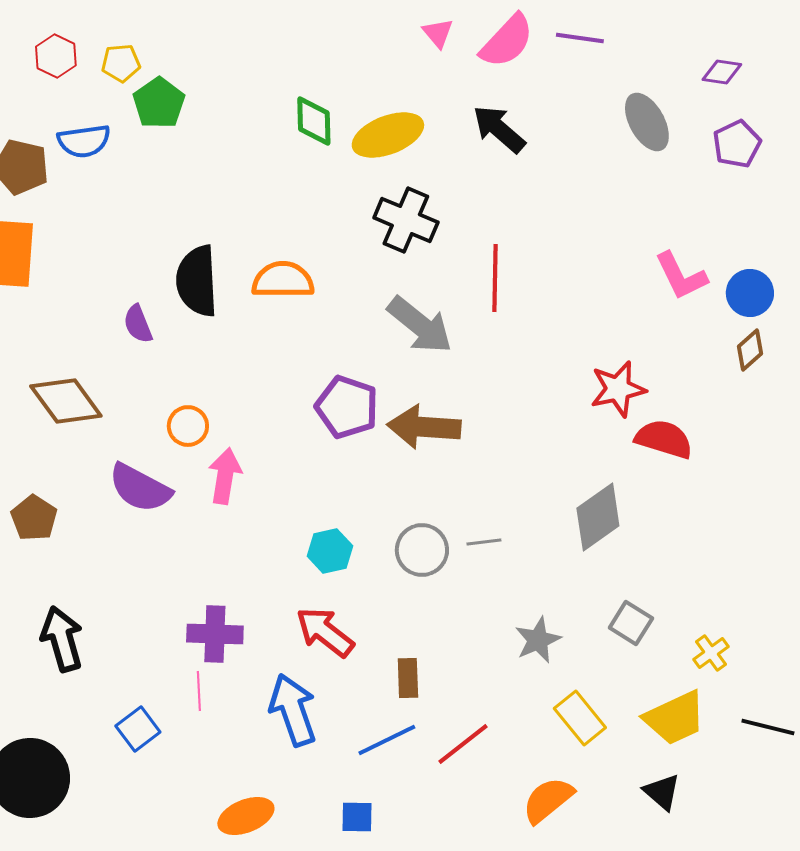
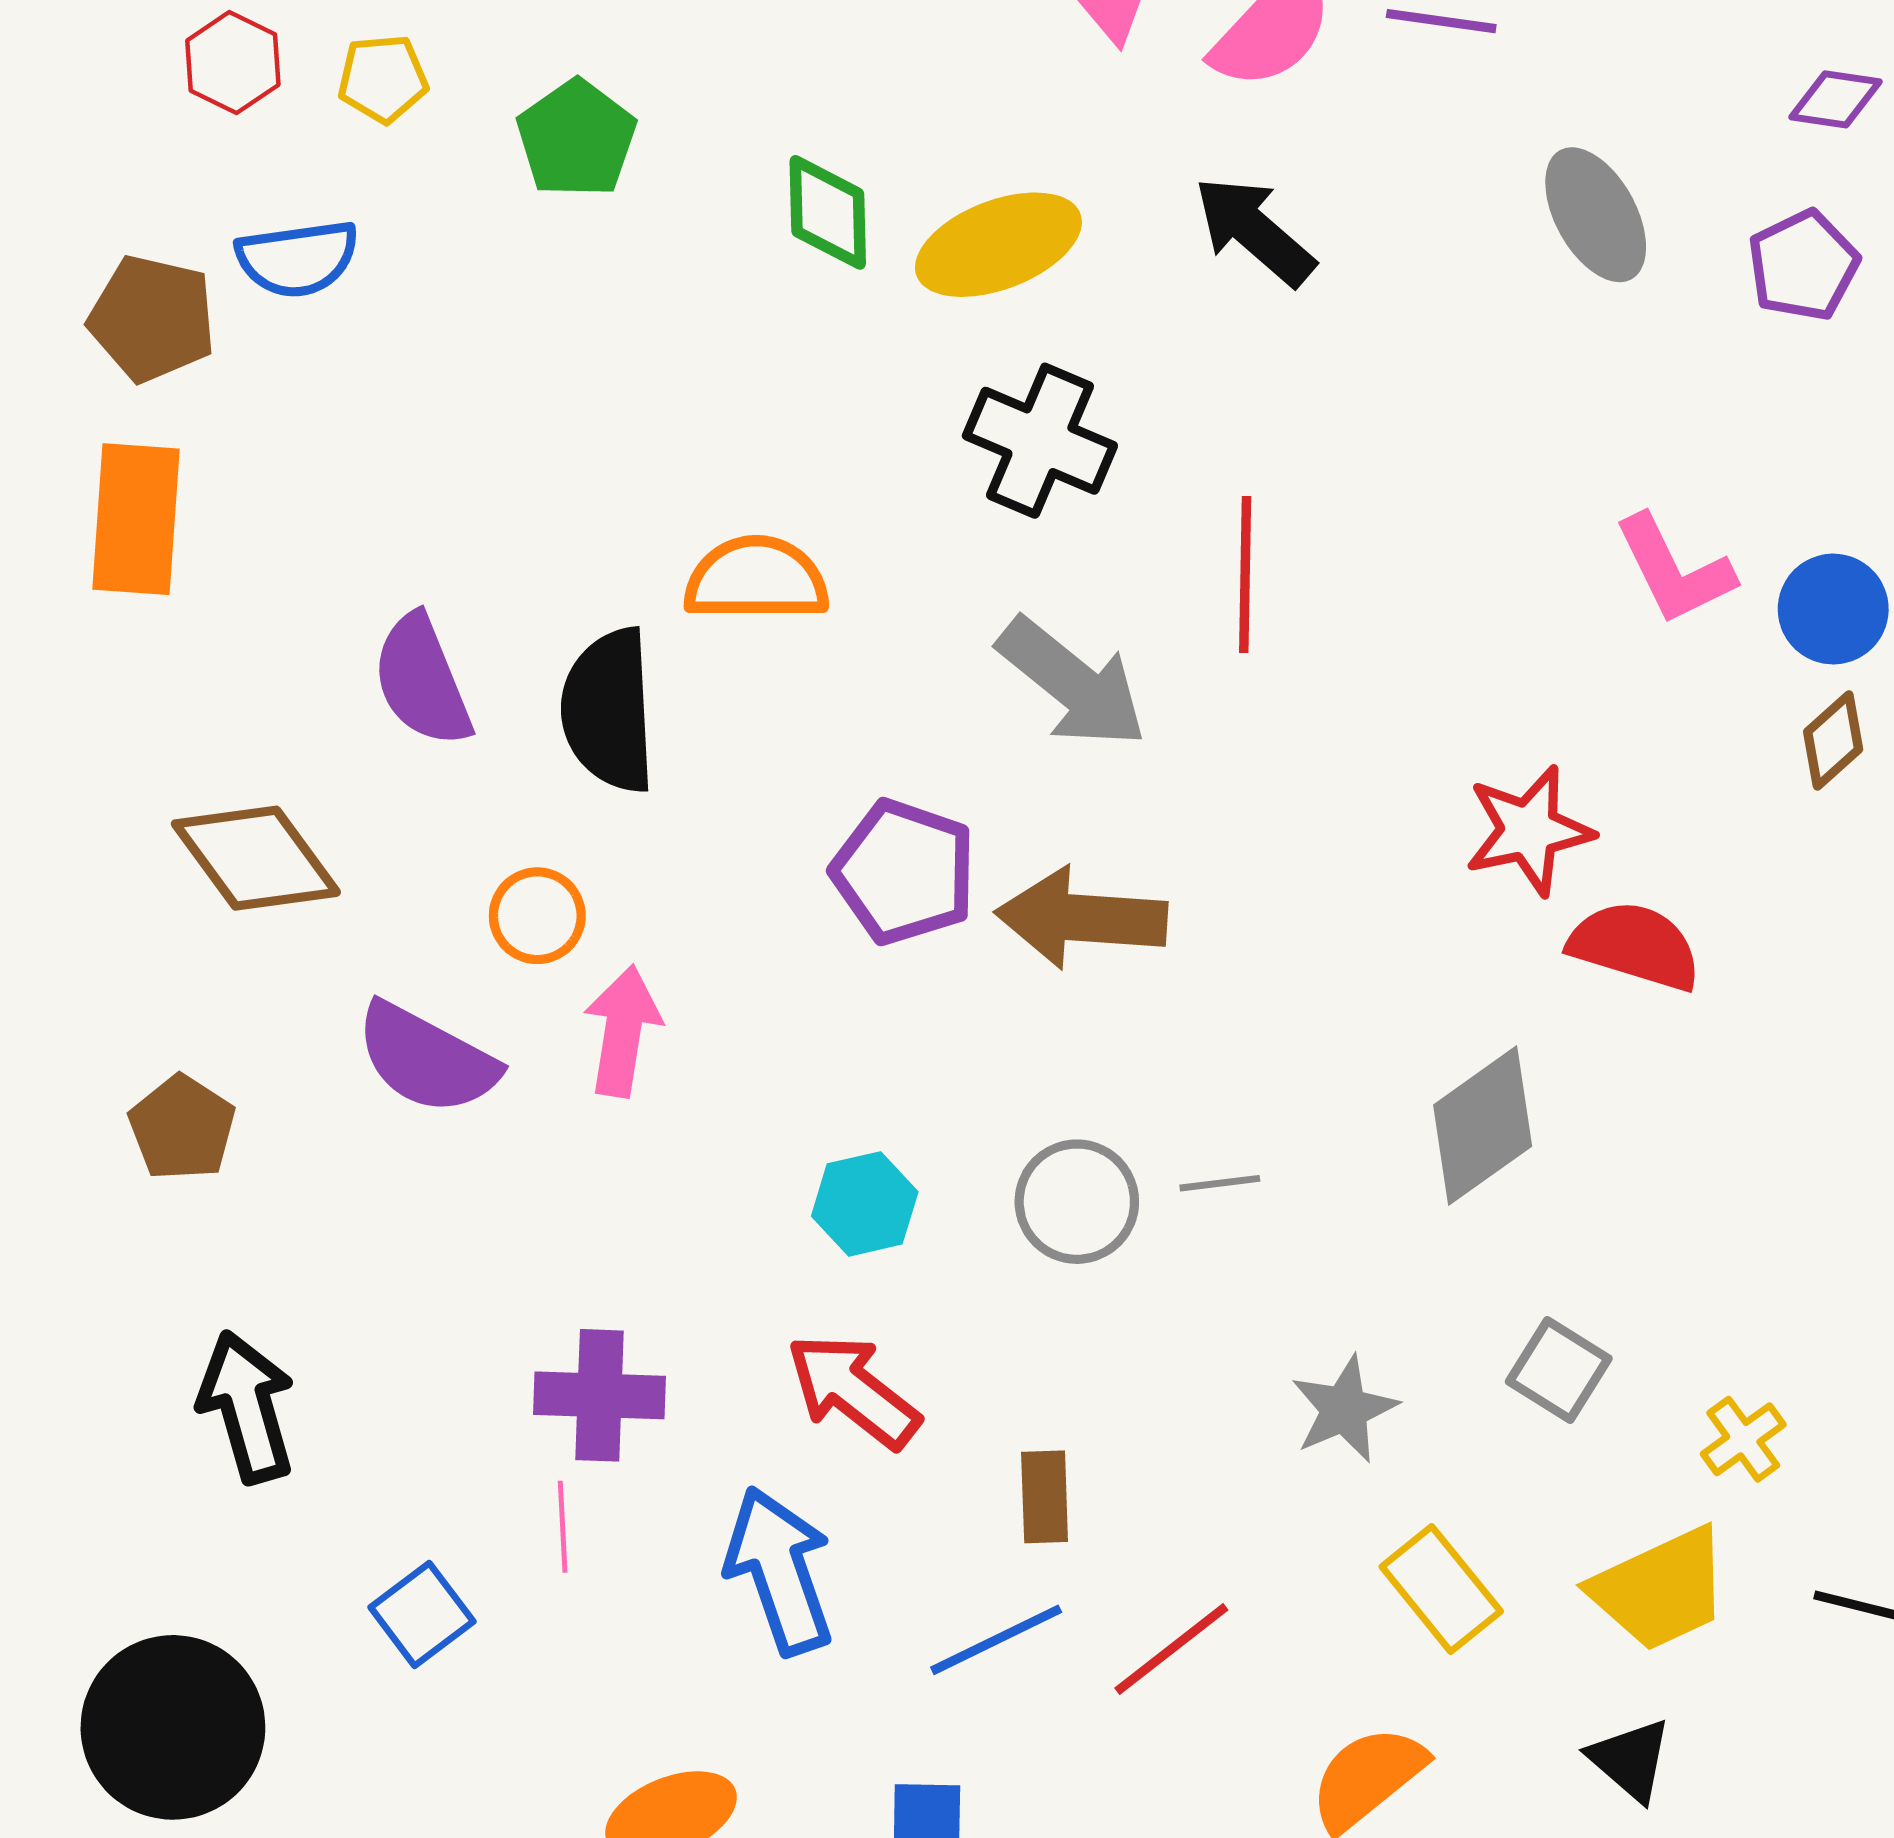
purple diamond: (722, 72) -> (1835, 99), moved
green pentagon: (159, 103) -> (576, 139), moved
black semicircle: (197, 281) -> (609, 711), moved
purple semicircle: (138, 324) -> (422, 681), size x1.5

